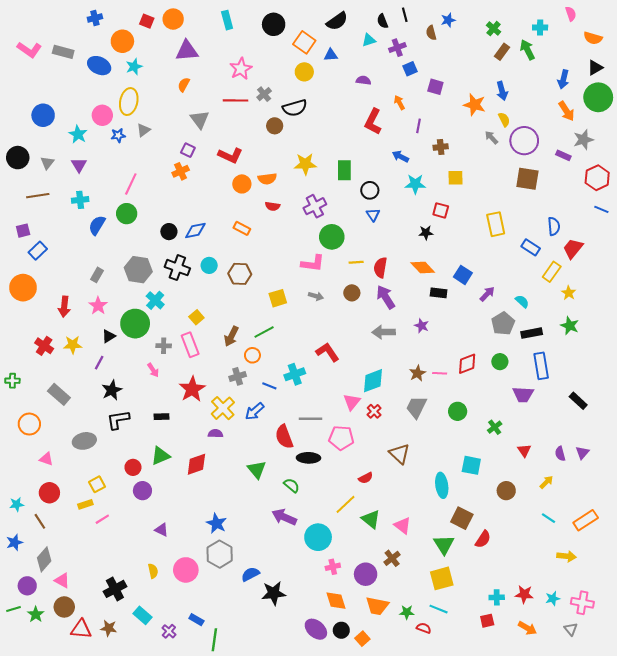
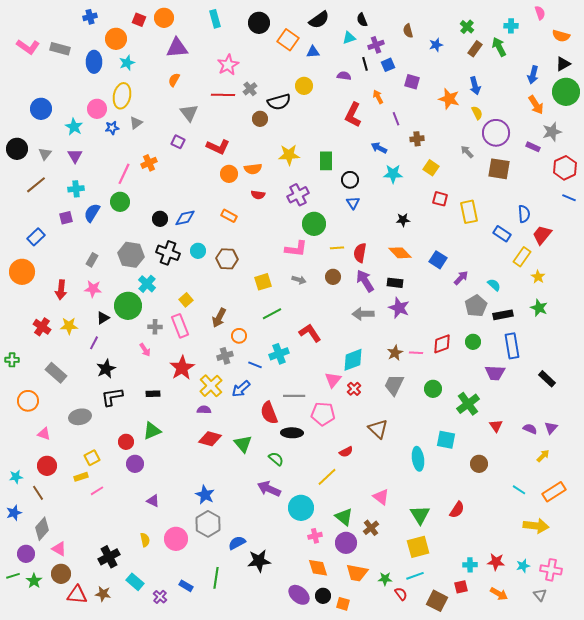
black line: (405, 15) -> (365, 64), moved
blue star: (448, 20) -> (436, 45), moved
blue ellipse: (99, 66) -> (94, 62), turned 65
yellow circle: (304, 72) -> (304, 86), moved
purple line: (418, 126) -> (396, 119), turned -32
gray arrow: (491, 137) -> (467, 152), moved
orange cross: (181, 171) -> (149, 163), moved
yellow square: (455, 178) -> (431, 168), turned 35
brown line: (38, 196) -> (36, 185), turned -30
red square: (441, 210) -> (440, 199), moved
purple square: (23, 231) -> (66, 218), moved
black rectangle: (439, 293) -> (395, 283), moved
pink star: (98, 306) -> (93, 289), turned -30
purple star: (422, 326) -> (399, 308), size x1.5
green line: (264, 332) -> (272, 314), moved
green cross: (495, 427) -> (468, 404), size x1.6
purple semicircle: (560, 454) -> (530, 429), turned 128
red diamond: (196, 464) -> (210, 439), moved, turned 35
yellow arrow: (546, 482) -> (543, 456), moved
brown square: (462, 518) -> (437, 601), moved
green triangle: (371, 519) -> (344, 517), moved
yellow arrow: (567, 556) -> (536, 526), size x1.4
cyan line: (439, 609) -> (415, 576), turned -42
red semicircle: (424, 628) -> (401, 594), turned 32
orange square: (362, 639) -> (343, 604), turned -32
green line: (214, 640) -> (216, 578), moved

